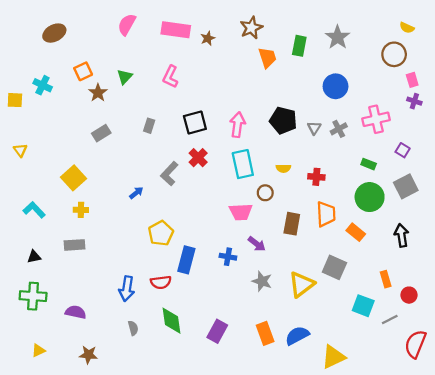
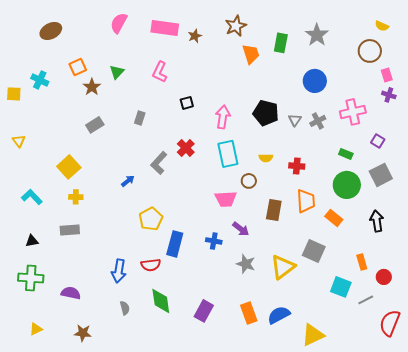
black square: (195, 122) -> (187, 103), moved, size x0.6

